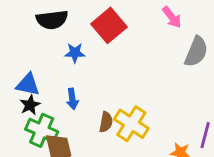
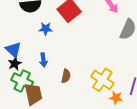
blue triangle: (28, 84) -> (13, 50), turned 30
yellow cross: (131, 124) -> (102, 80), moved

